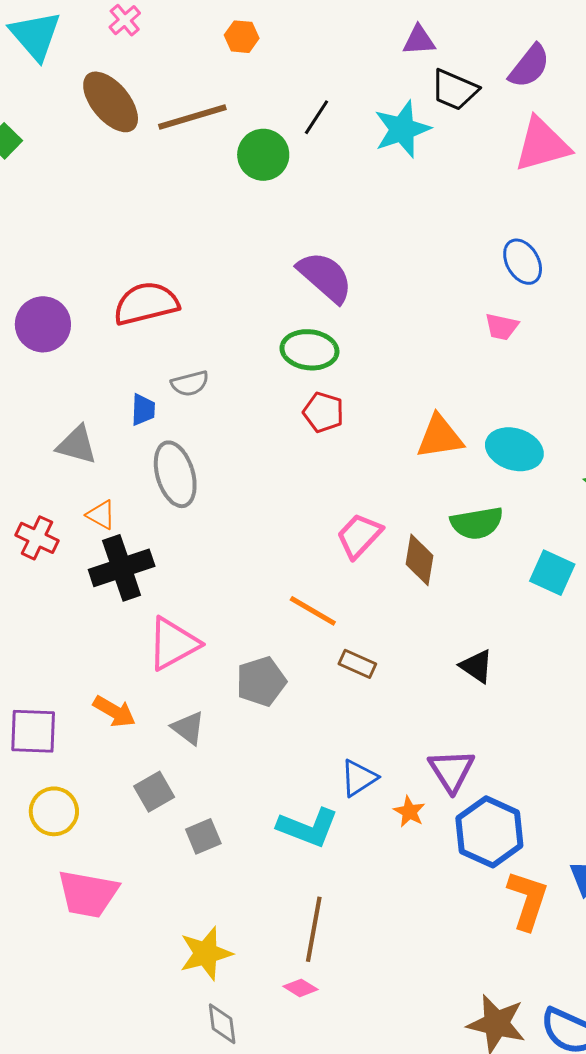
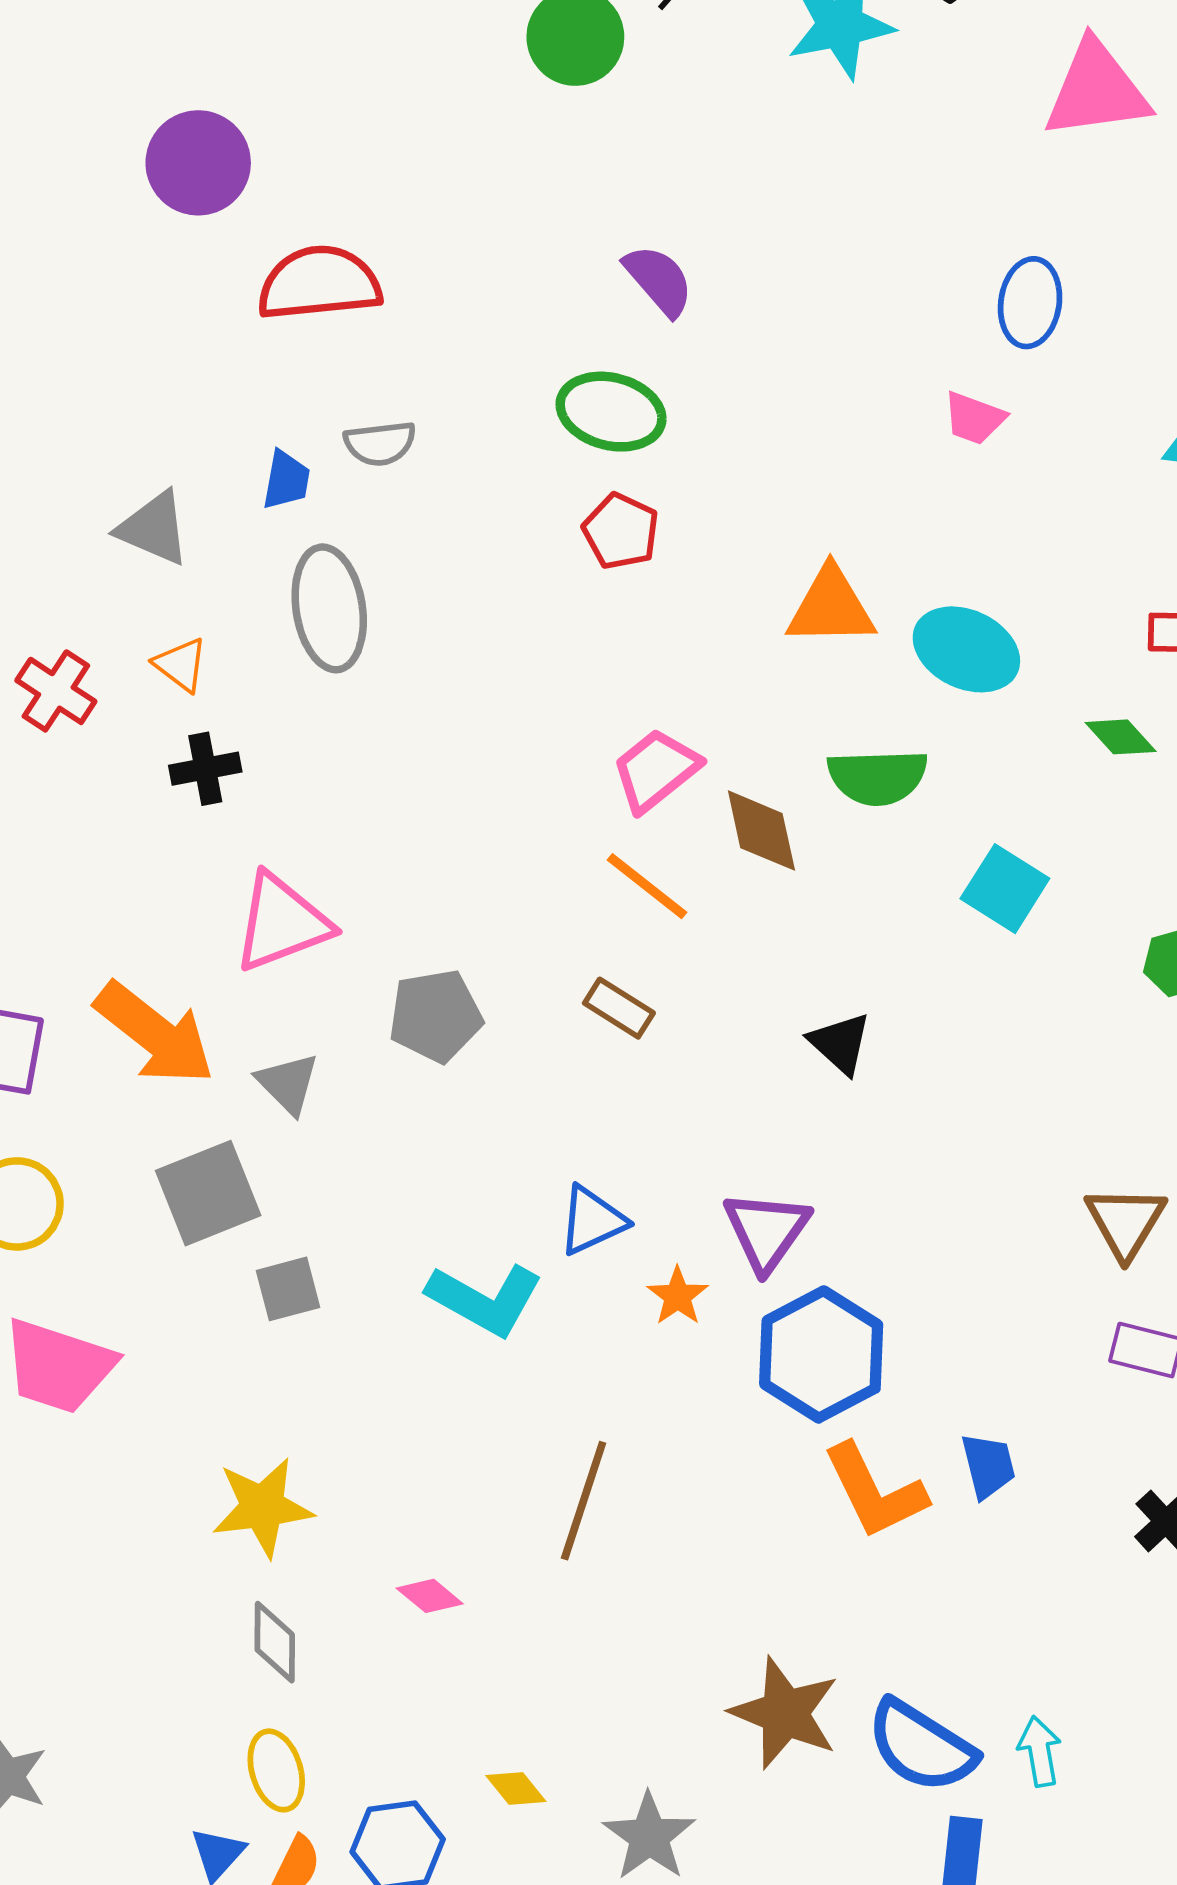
blue ellipse: (523, 262) -> (1030, 303), turned 30
purple semicircle: (325, 277) -> (659, 280), size x0.7
purple circle: (43, 324) -> (198, 163), moved
brown diamond: (419, 560) -> (761, 831), turned -30
black cross: (122, 568) -> (205, 769), size x0.6
orange line: (313, 611) -> (647, 886), moved
orange arrow: (114, 711) -> (155, 1034), size x1.6
gray square: (154, 792) -> (208, 1193), size x1.4
orange L-shape: (528, 900) -> (875, 1491), turned 128
brown line: (314, 929) -> (584, 1501), moved

